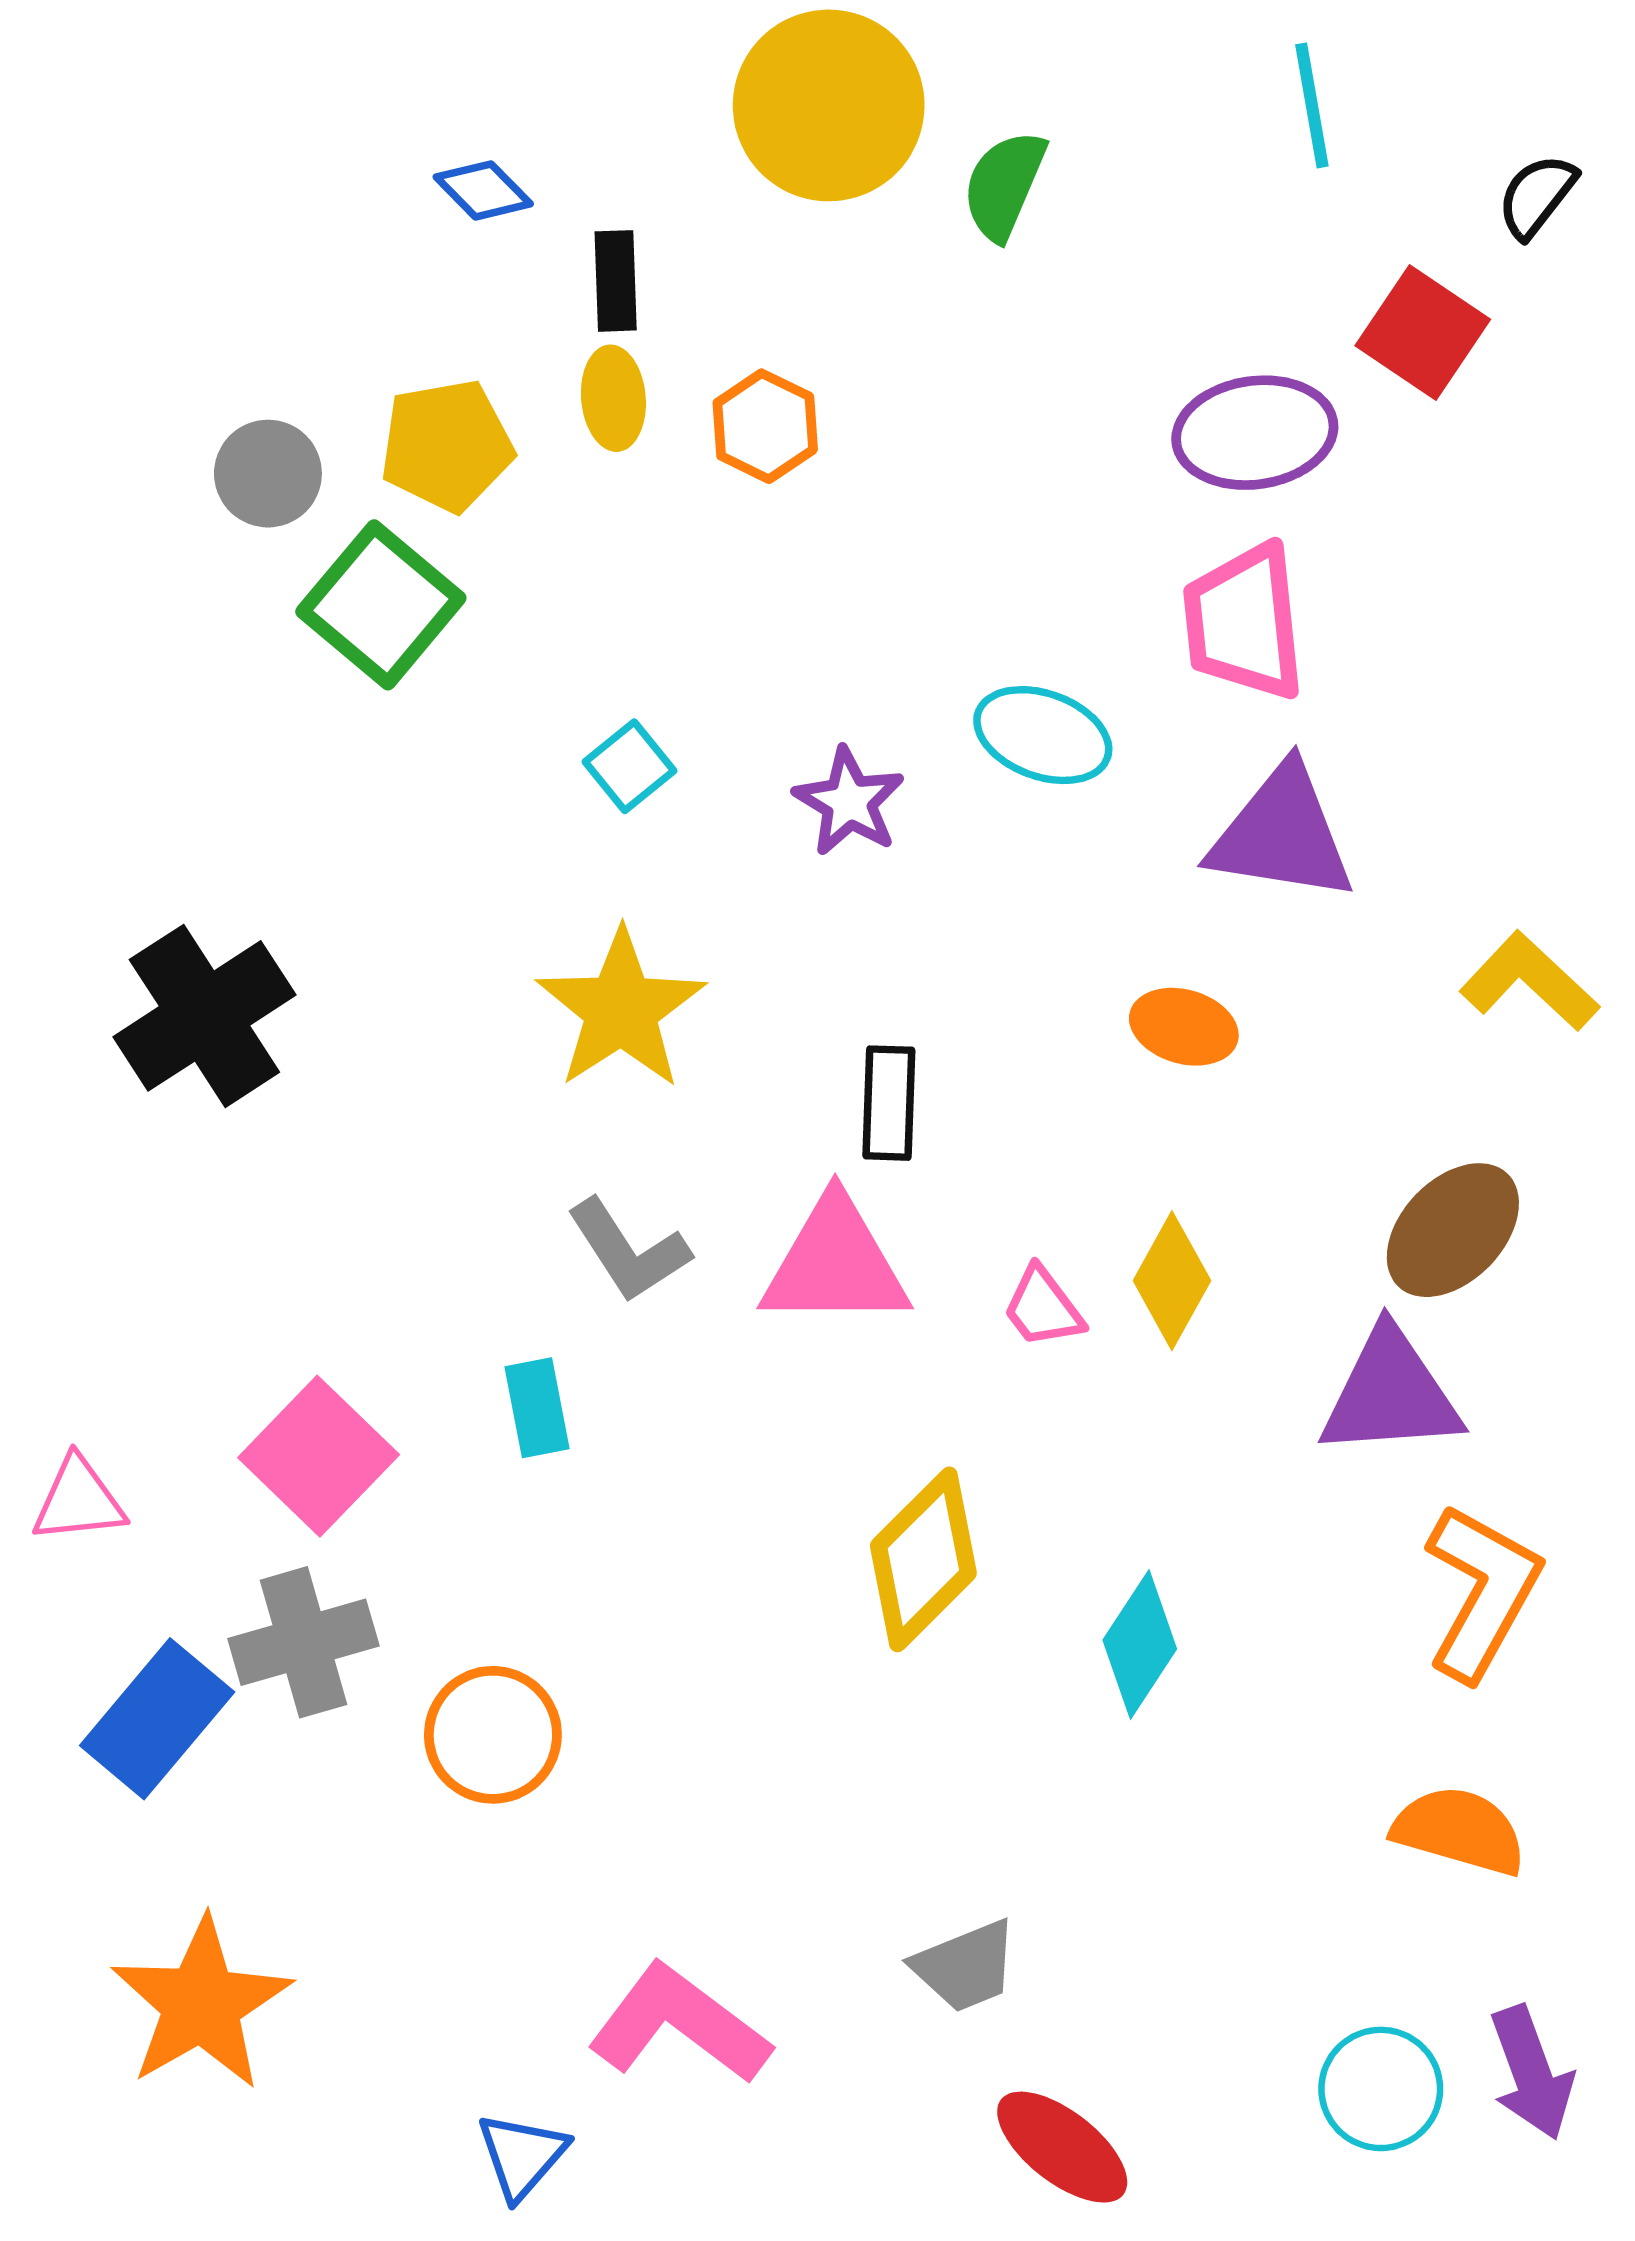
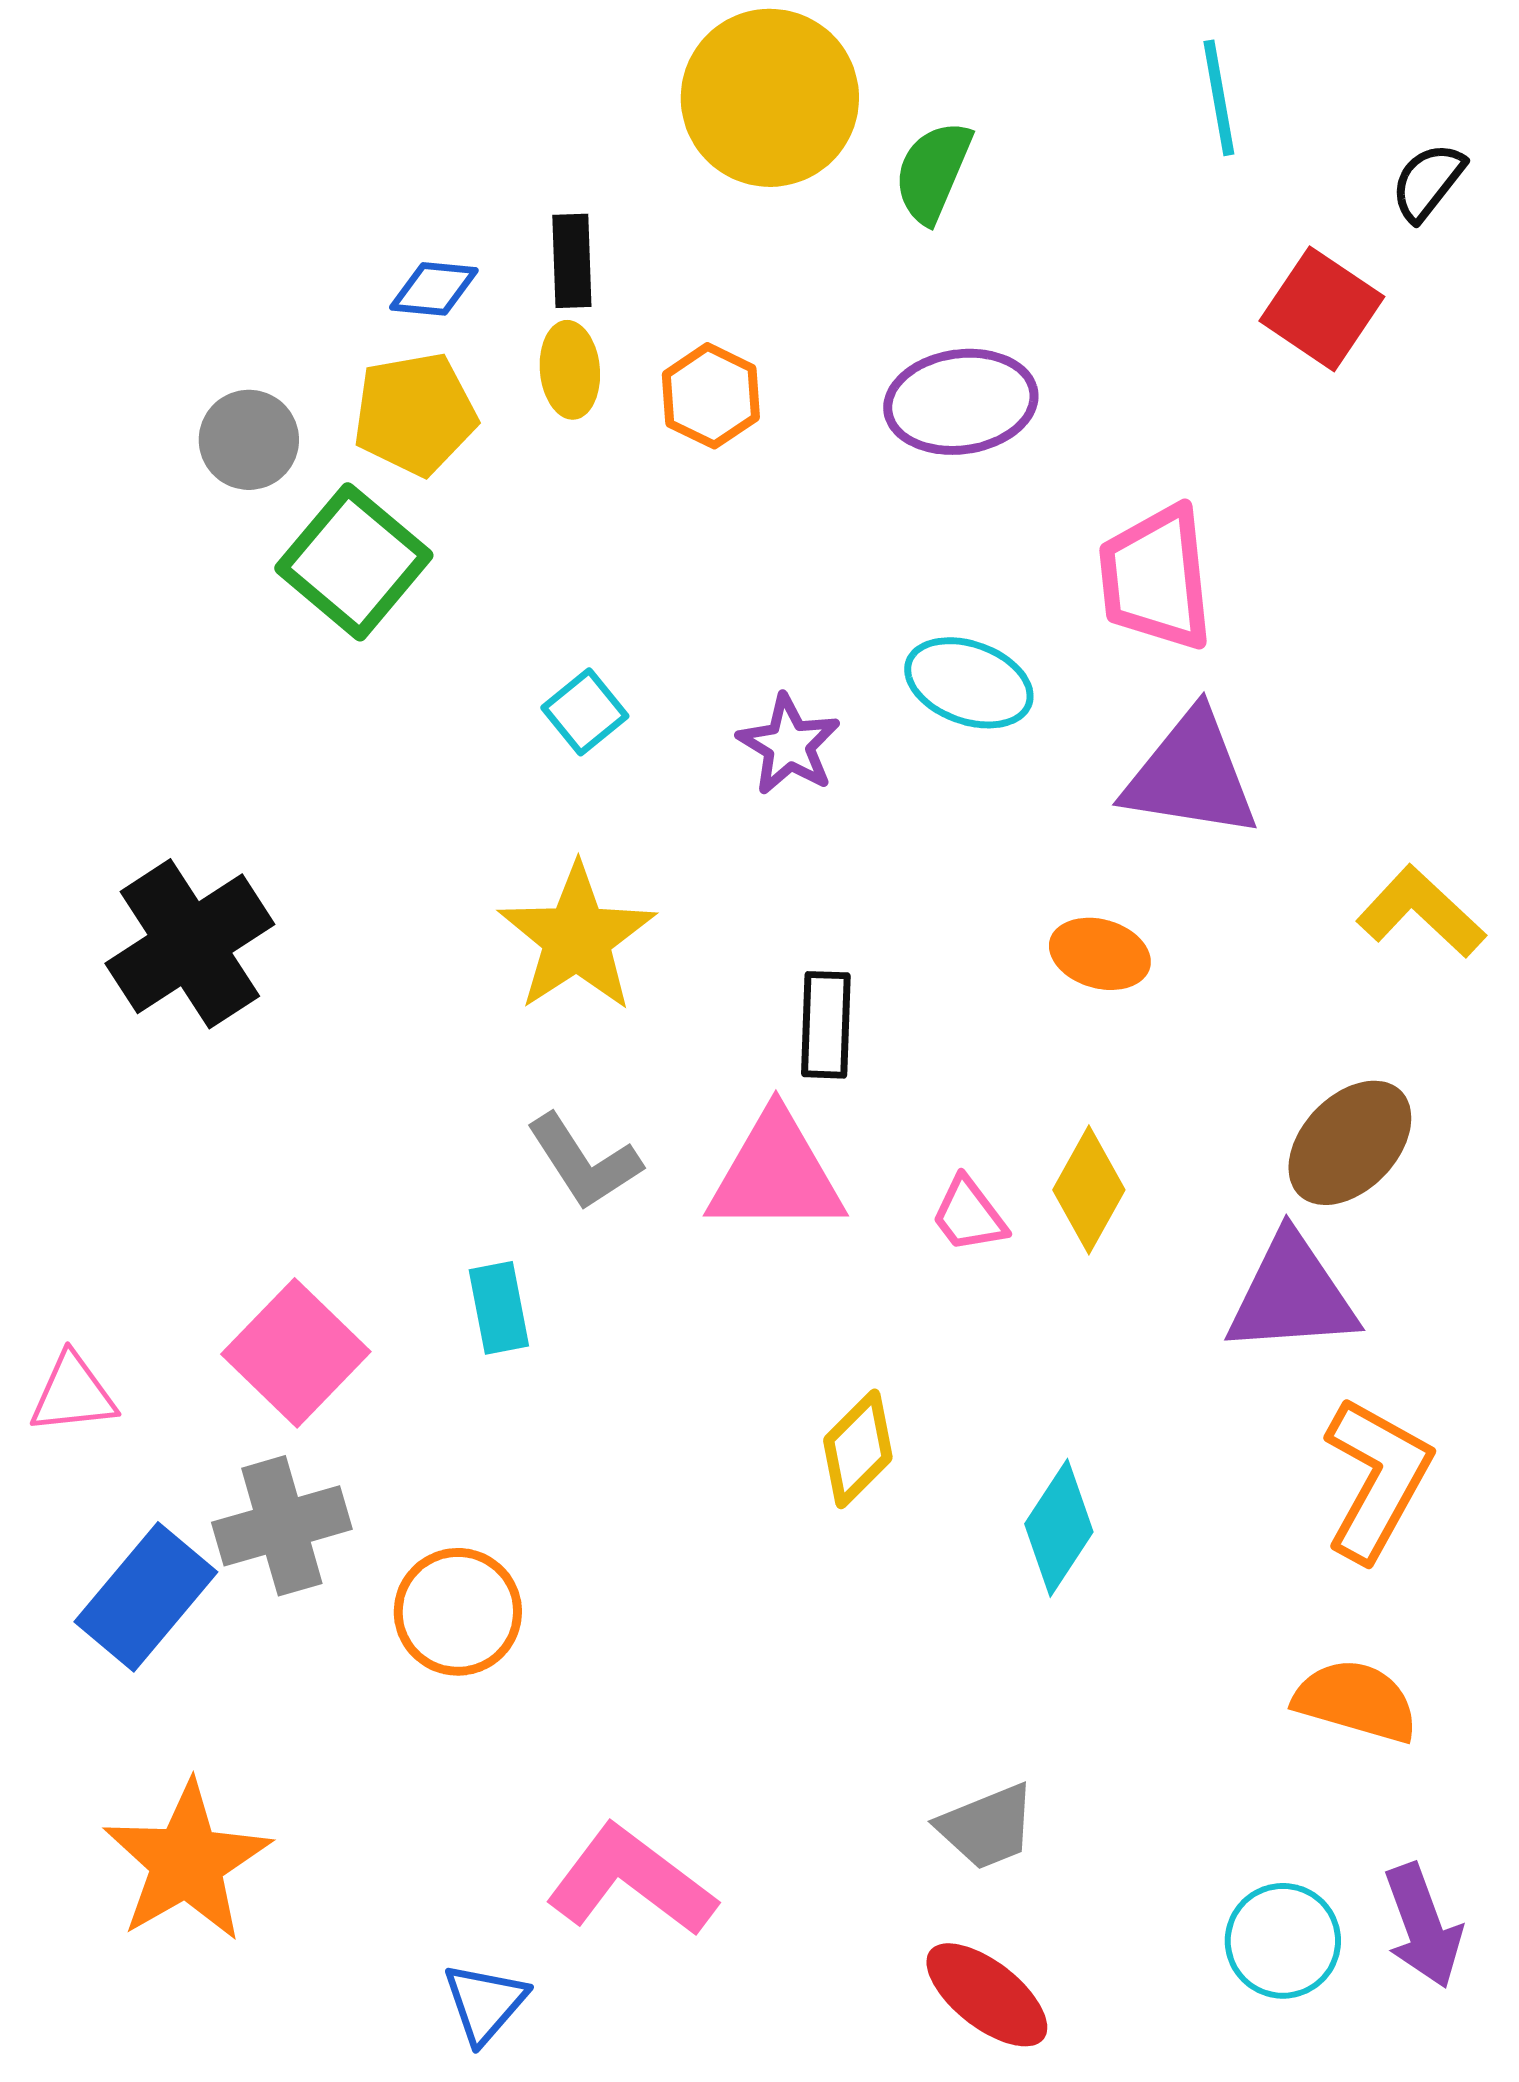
blue diamond: (483, 190) -> (434, 289), moved, turned -40
purple ellipse: (1255, 433) -> (961, 402), moved
yellow diamond: (923, 1559) -> (858, 1449), size x0.7
gray trapezoid: (965, 1966) -> (987, 1827), moved

